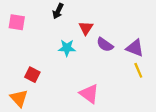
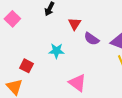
pink square: (17, 22) -> (12, 19), turned 35
cyan star: (67, 48) -> (56, 51), moved

